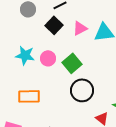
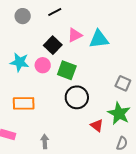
black square: (54, 25) -> (53, 45), moved
green square: (72, 63) -> (67, 70), turned -30

